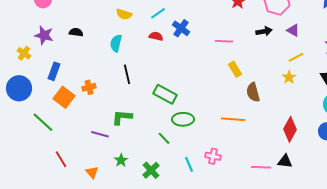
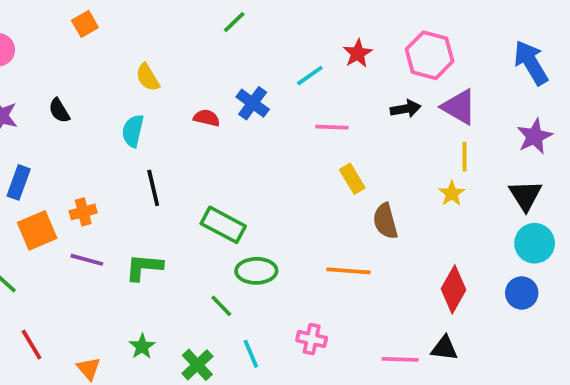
cyan line: (158, 13) -> (310, 76), moved
yellow semicircle: (124, 14) -> (148, 77), turned 42
purple triangle: (293, 30) -> (459, 107), size x1.5
black semicircle: (76, 32) -> (59, 111), turned -128
yellow line: (296, 57) -> (465, 157), turned -63
orange square: (64, 97) -> (37, 230), turned 30
purple line: (100, 134) -> (87, 260), moved
cyan line: (189, 164) -> (251, 354), moved

